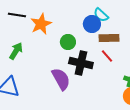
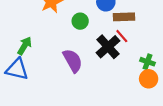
green arrow: (16, 51) -> (25, 46), moved
black cross: (81, 63) -> (108, 47), moved, turned 35

